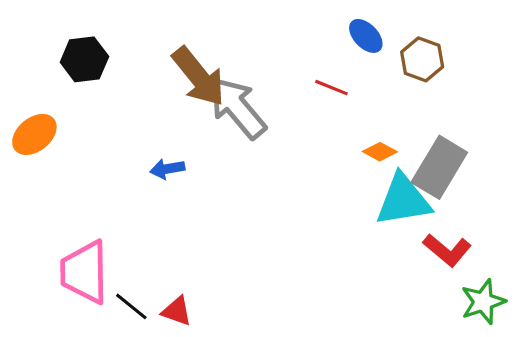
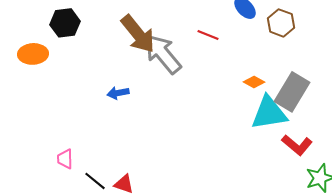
red line: (331, 88) -> (208, 35), moved
orange ellipse: (34, 134) -> (33, 54), moved, turned 36
pink trapezoid: (84, 272) -> (65, 159), size x0.5

